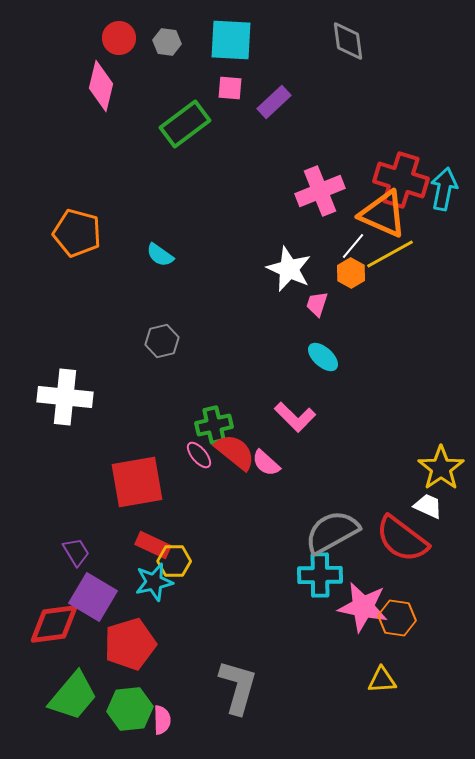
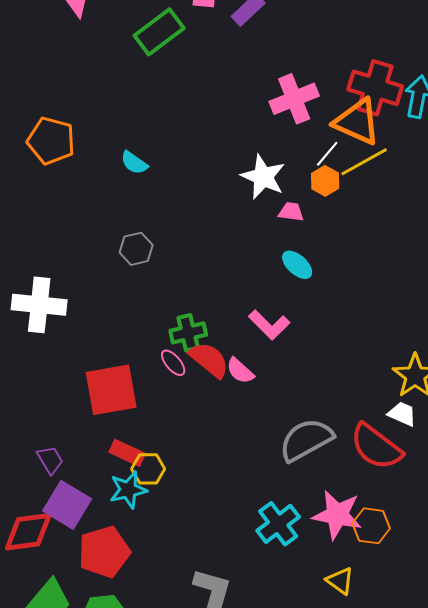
pink trapezoid: (317, 304) -> (291, 212), turned 80
cyan cross: (320, 575) -> (278, 524), moved, turned -36
yellow triangle: (382, 680) -> (340, 581), moved, turned 40

